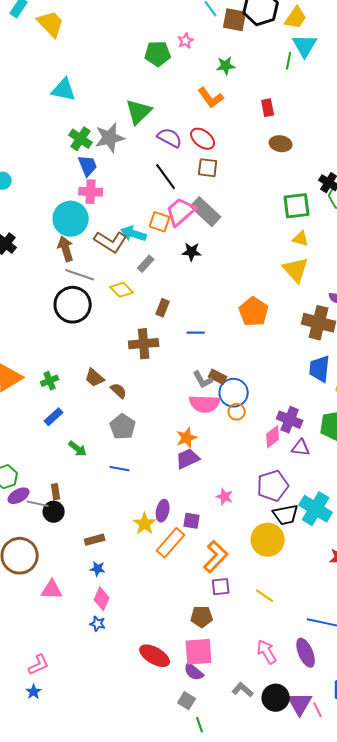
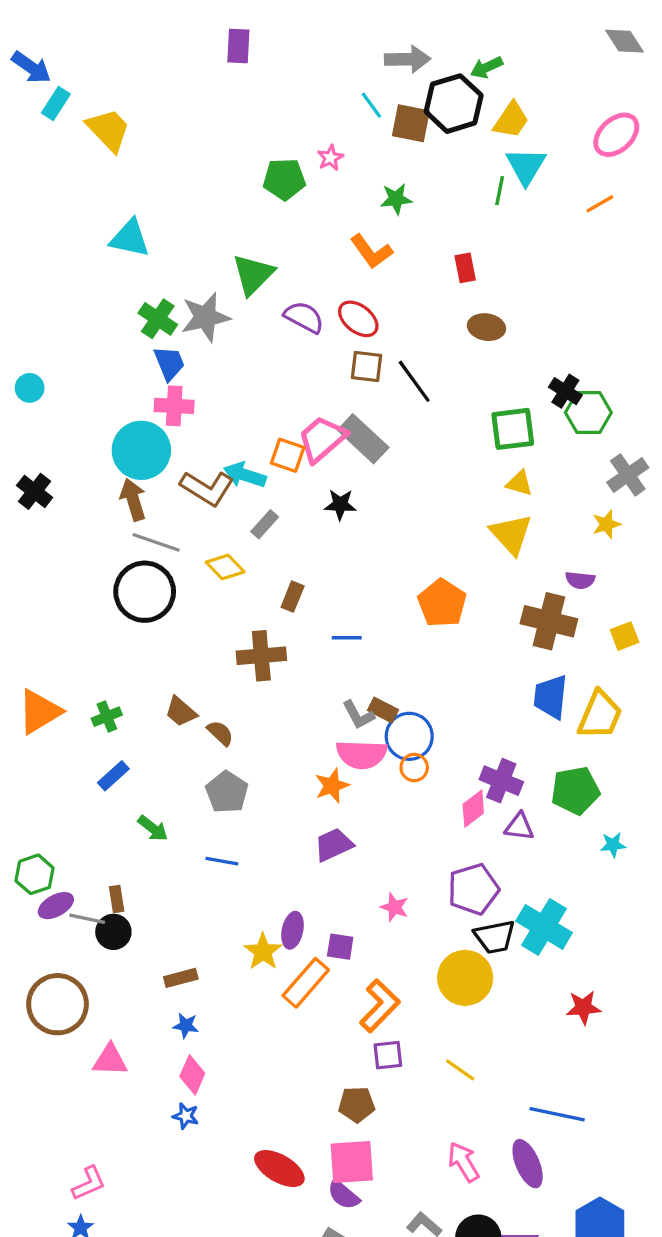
black line: (166, 177) -> (414, 381), moved
orange star: (187, 438) -> (332, 786), moved

